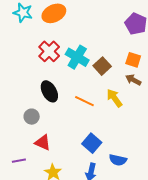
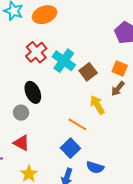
brown arrow: (133, 80) -> (118, 89), turned -84
orange line: (84, 101) -> (78, 124), moved
gray circle: (32, 117) -> (21, 113), moved

